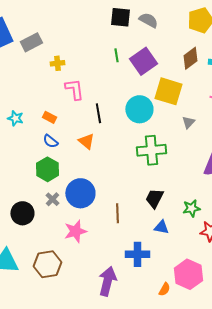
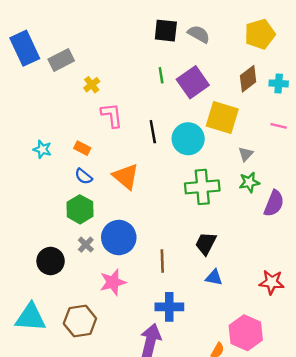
yellow cross: (57, 63) -> (92, 85), turned -32
black line: (98, 113) -> (153, 132), moved
orange triangle: (86, 141) -> (126, 176), size x1.4
green star: (191, 208) -> (249, 182), moved
blue cross: (137, 254) -> (169, 307), moved

